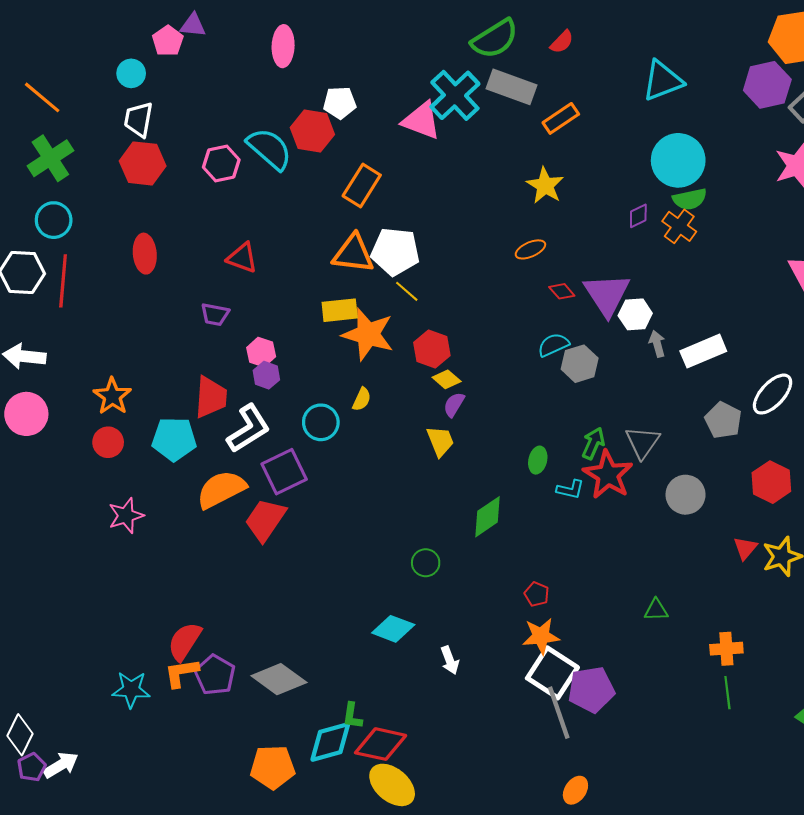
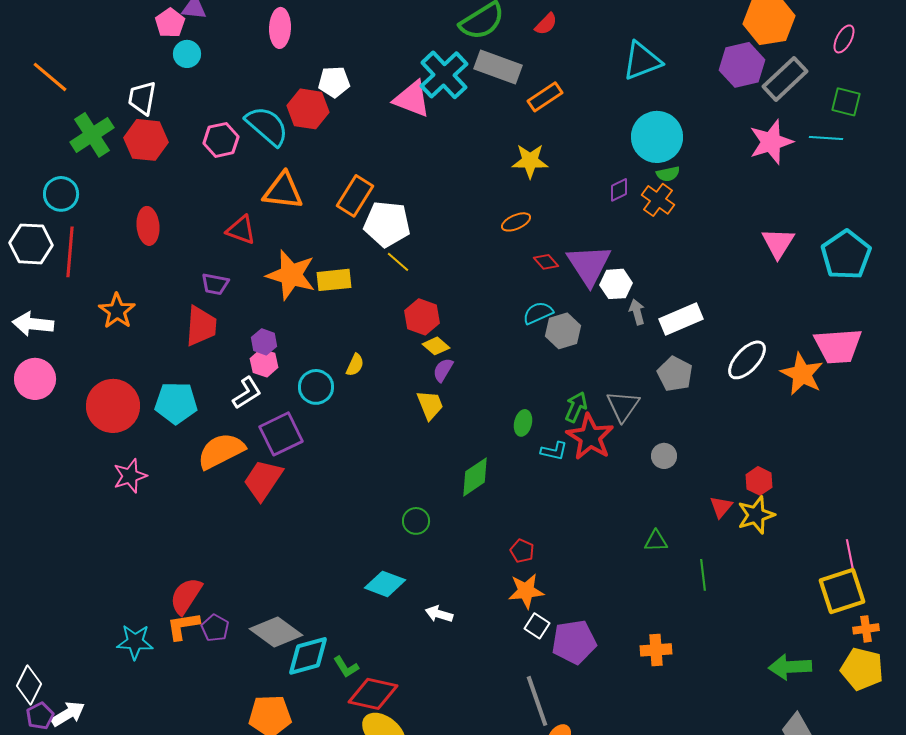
cyan circle: (131, 73) -> (187, 54), moved
green cross: (50, 158) -> (92, 135), moved
orange rectangle: (362, 185) -> (355, 196), moved
yellow star: (545, 185) -> (530, 161), turned -30
green semicircle: (690, 199) -> (668, 174), size x0.7
orange triangle: (353, 254) -> (283, 191), moved
orange star: (368, 334) -> (291, 275), moved
pink hexagon: (261, 352) -> (264, 363), moved
orange star: (112, 396) -> (117, 311), moved
red trapezoid: (211, 397) -> (201, 326), moved
gray pentagon: (723, 420) -> (675, 374), moved
white L-shape: (249, 429) -> (247, 393), size x0.7
red circle: (108, 442) -> (113, 406), size x1.8
red hexagon: (771, 482) -> (759, 481), moved, size x0.7
gray circle: (686, 495) -> (664, 456), size x0.7
green triangle: (656, 610) -> (656, 541), moved
orange cross: (726, 649) -> (656, 650), moved
white arrow: (450, 660) -> (439, 614), turned 128
white square: (552, 673) -> (537, 626), size x0.5
purple pentagon: (215, 675) -> (215, 628), size x0.7
green line: (727, 693) -> (703, 575), moved
gray line: (559, 713) -> (537, 701), moved
green L-shape: (352, 716) -> (346, 667), turned -40
cyan diamond: (330, 742) -> (308, 656), moved

